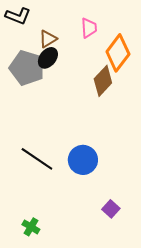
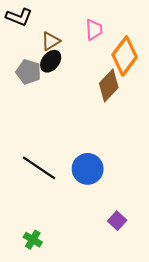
gray pentagon: (27, 68) -> (29, 72), size x0.7

